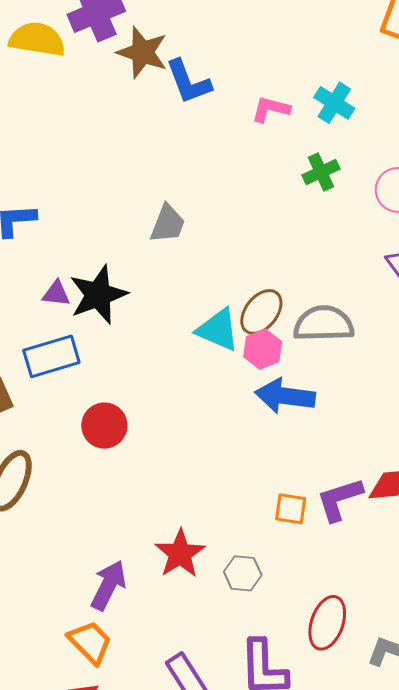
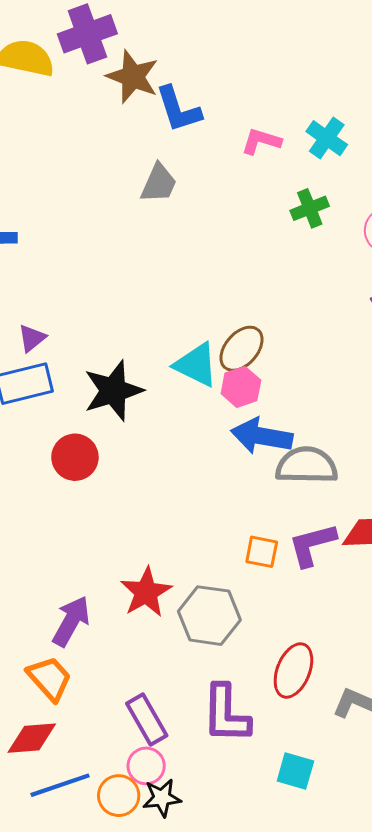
gray trapezoid: (168, 224) -> (159, 183), moved
purple triangle: (56, 294) -> (32, 338), moved, turned -48
black star: (98, 295) -> (113, 391), moved
gray semicircle: (324, 324) -> (307, 465), moved
gray hexagon: (243, 573) -> (209, 616), size x1.6

